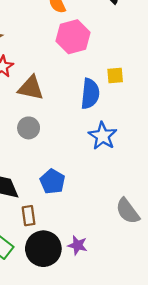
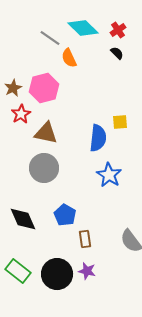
pink hexagon: (73, 37) -> (44, 88), moved
gray circle: (29, 128) -> (44, 168), size x1.5
brown rectangle: (29, 216) -> (85, 239), moved

